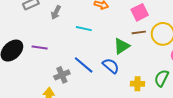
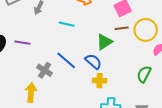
gray cross: (62, 75) -> (44, 70), turned -35
yellow cross: (137, 84) -> (100, 81), moved

